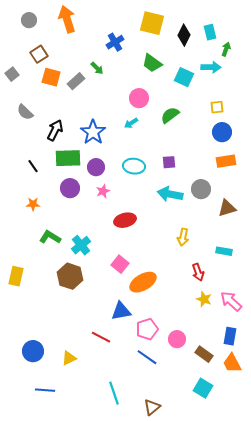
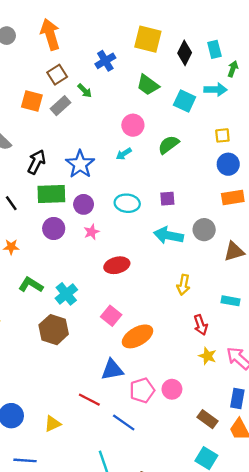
brown square: (39, 54) -> (57, 75), moved
pink circle: (177, 339) -> (172, 389), moved
blue line: (147, 357) -> (124, 423), moved

